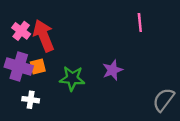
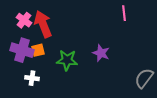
purple star: (113, 70) -> (101, 53), turned -30

